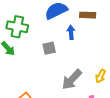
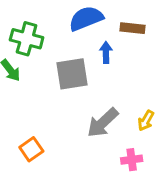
gray square: (49, 48) -> (72, 74), size x1.6

